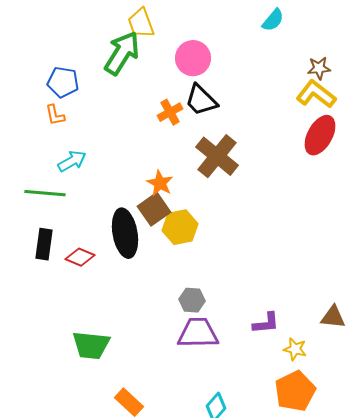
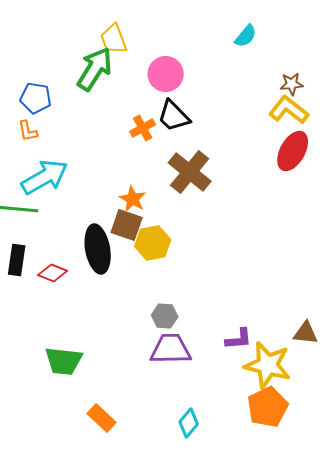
cyan arrow: (72, 161) -> (45, 177), size x1.6
brown square: (154, 209) -> (127, 225), turned -36
yellow star: (295, 349) -> (268, 365), size x2.0

